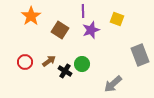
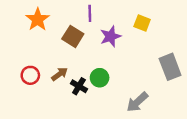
purple line: (83, 11) -> (90, 13), moved

